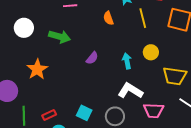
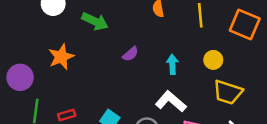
yellow circle: (151, 52) -> (213, 60), moved

